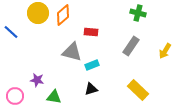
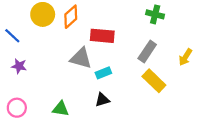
red rectangle: (91, 32) -> (102, 36), size x1.5
purple star: (37, 80) -> (19, 66), moved
yellow rectangle: (138, 90) -> (154, 81), moved

